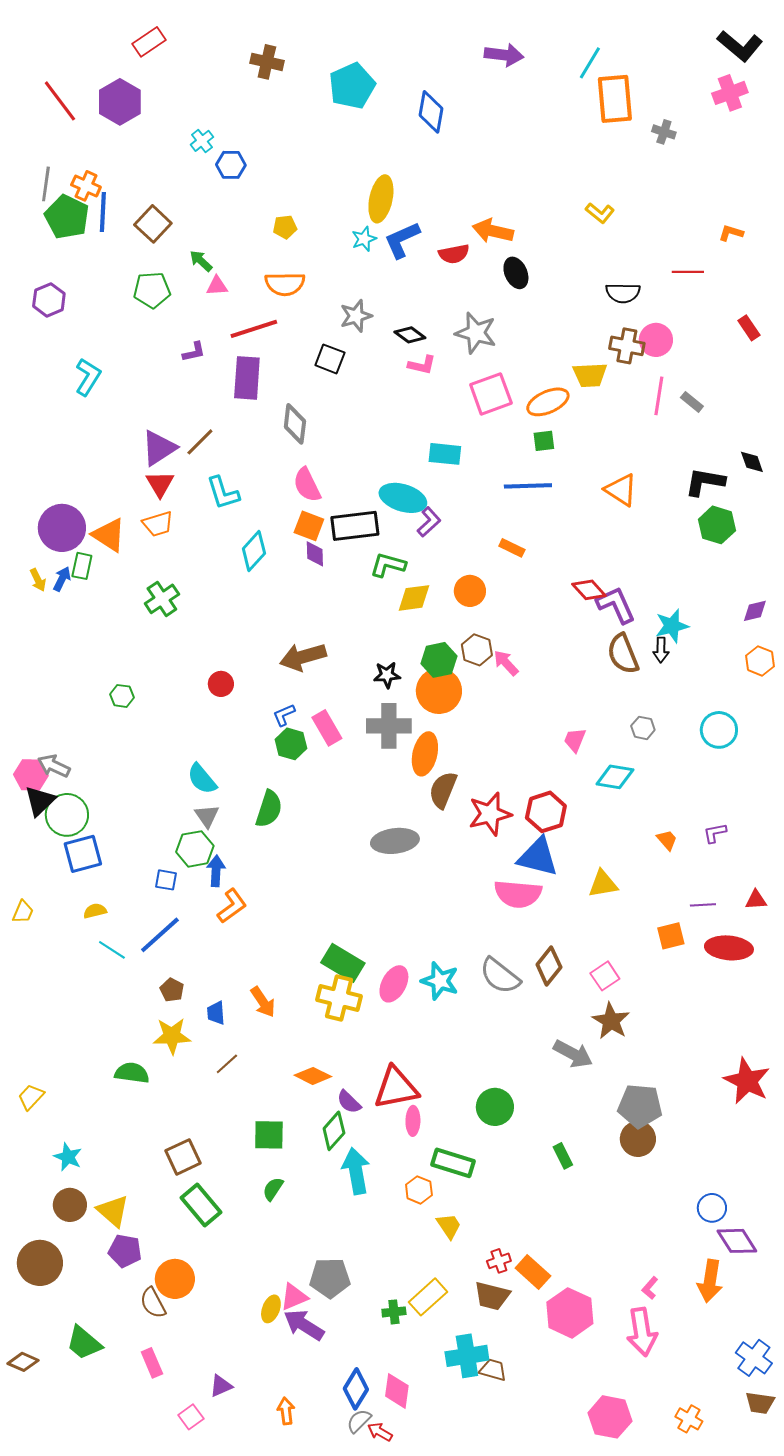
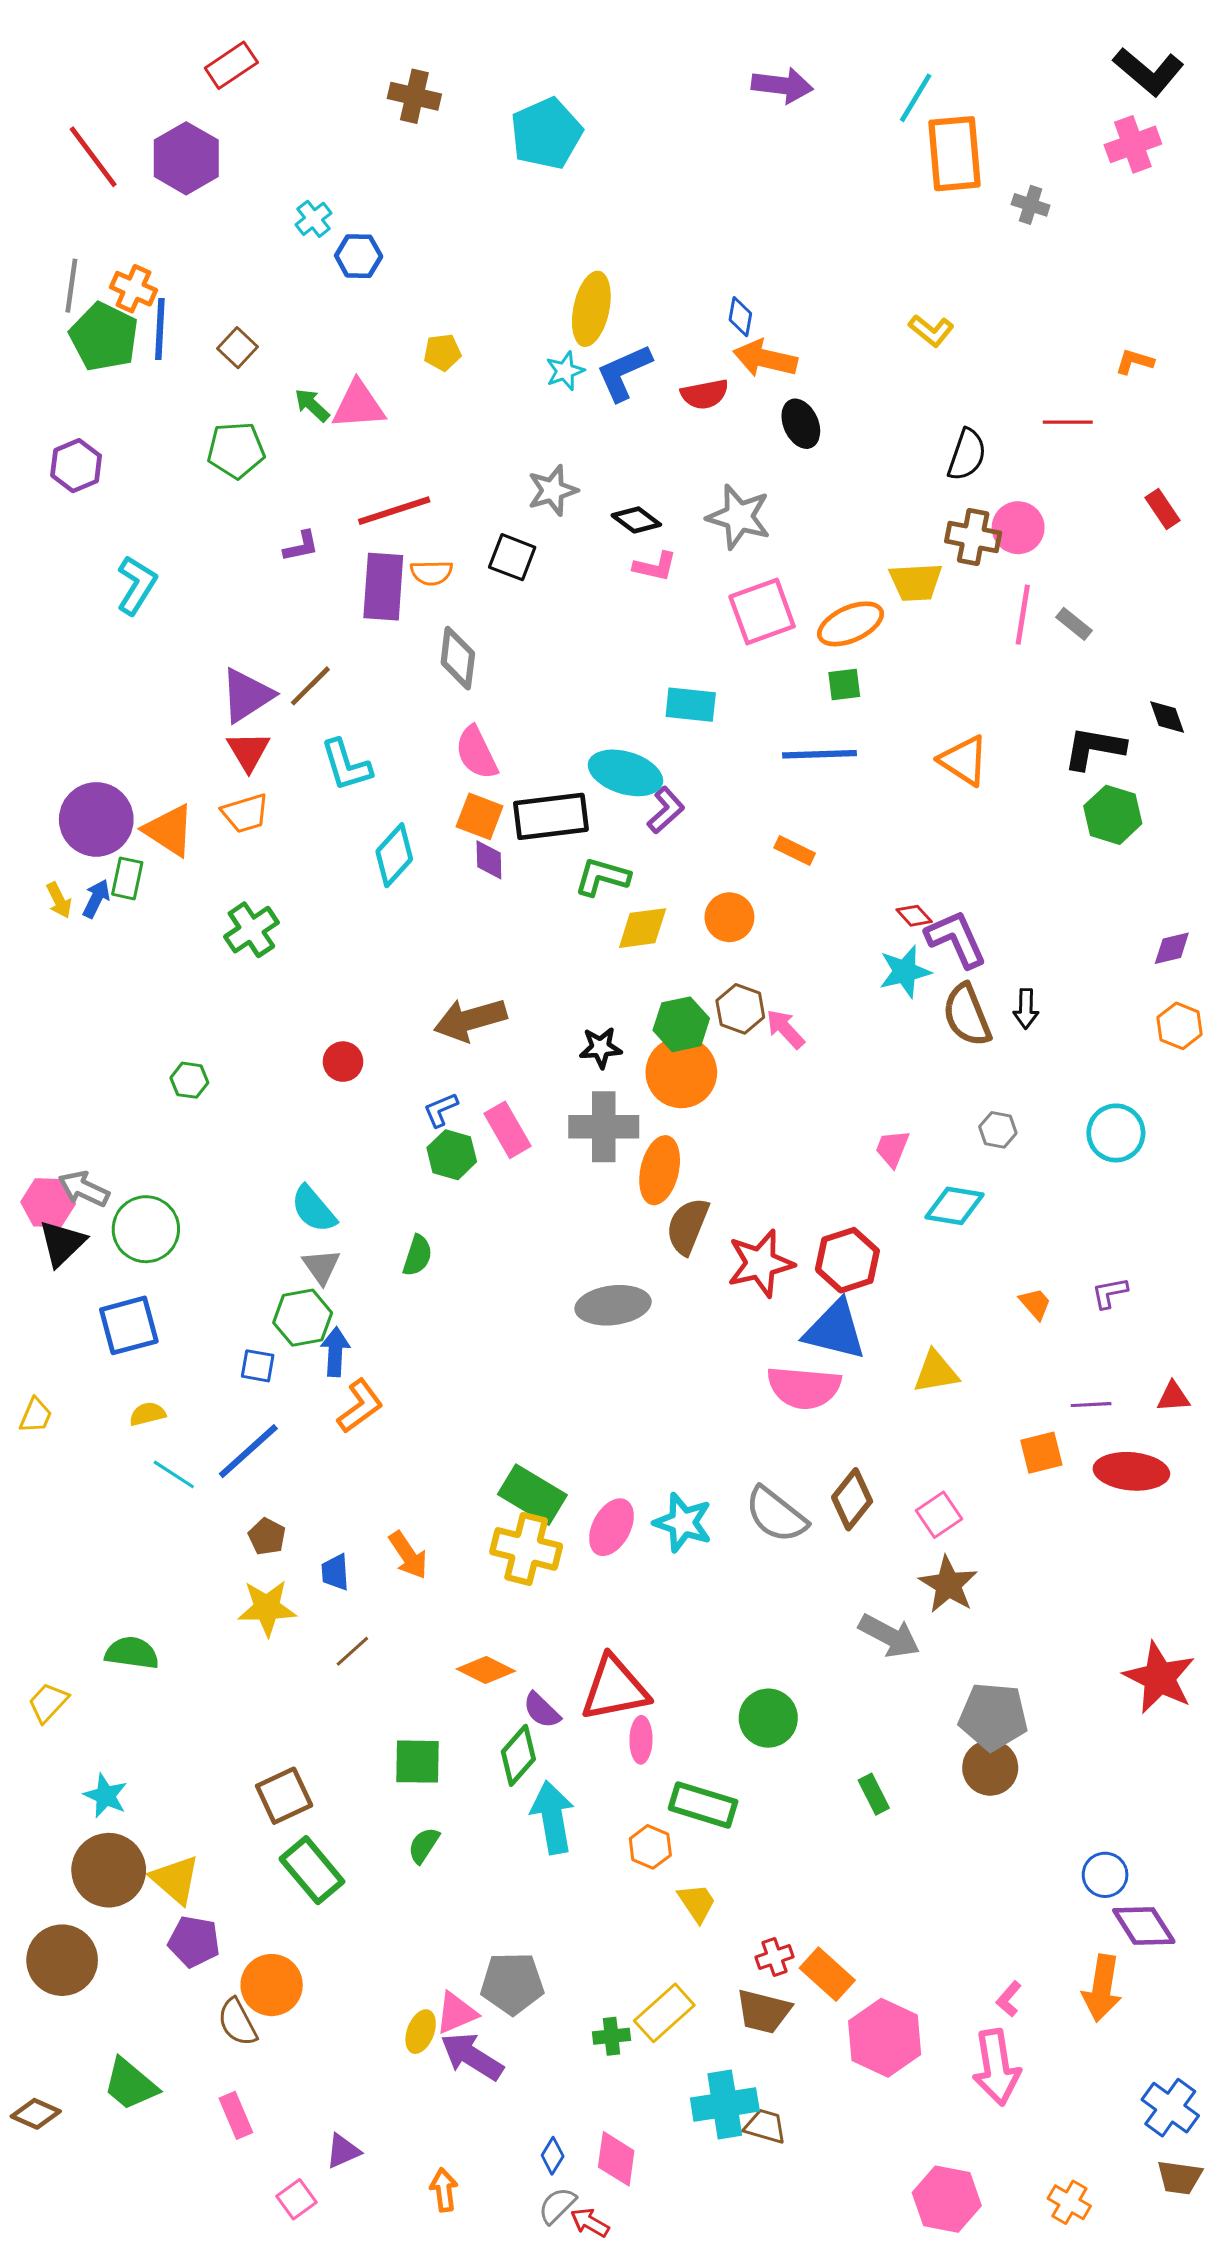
blue diamond: (431, 112) -> (740, 317), moved, size x0.6
brown square: (153, 224) -> (237, 348), size x0.7
orange semicircle: (285, 284) -> (431, 573), moved, size x0.7
pink triangle: (217, 286) -> (359, 405), moved, size x1.6
black semicircle: (623, 293) -> (967, 455), turned -72
red diamond: (589, 590) -> (914, 916), size x0.7
cyan star: (672, 626) -> (905, 972), moved
green semicircle: (269, 809) -> (417, 1256), size x0.7
green circle: (67, 815) -> (146, 1229), moved
green semicircle: (132, 1073) -> (132, 1653), moved
brown circle: (70, 1205) -> (109, 1870), size x1.4
blue diamond: (356, 1389) -> (553, 2156), size x0.6

